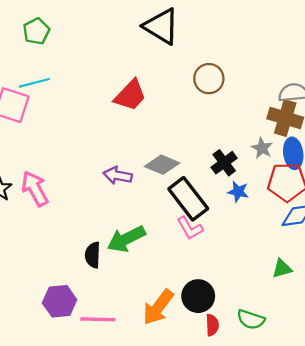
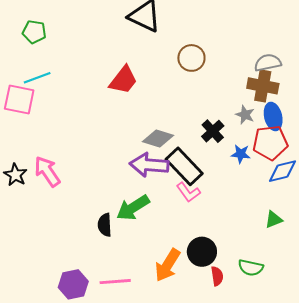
green pentagon: (36, 31) -> (34, 32), turned -30
purple arrow: (118, 175) -> (149, 165), moved, size x1.5
blue star: (238, 192) -> (241, 154), moved
purple hexagon: (60, 301) -> (73, 284), moved

